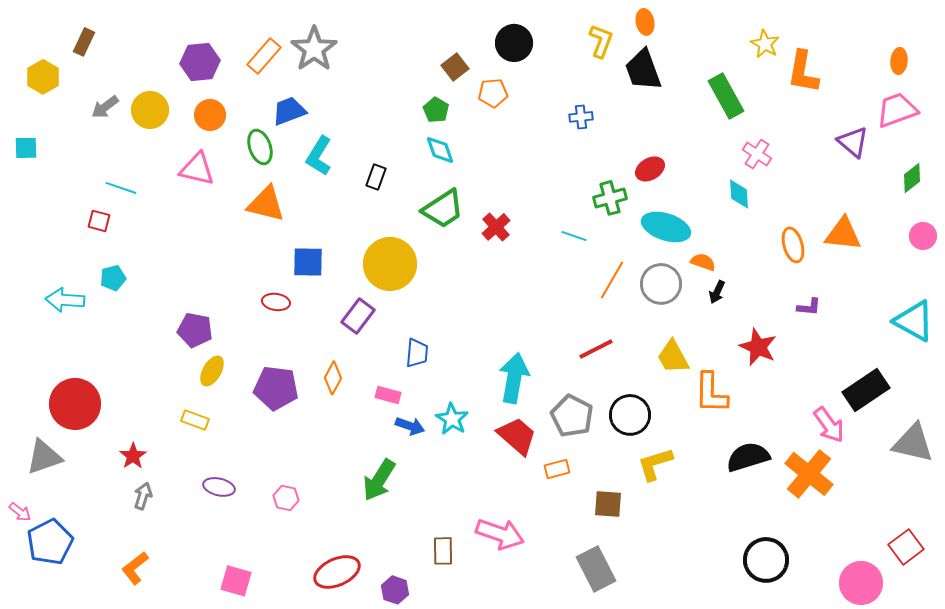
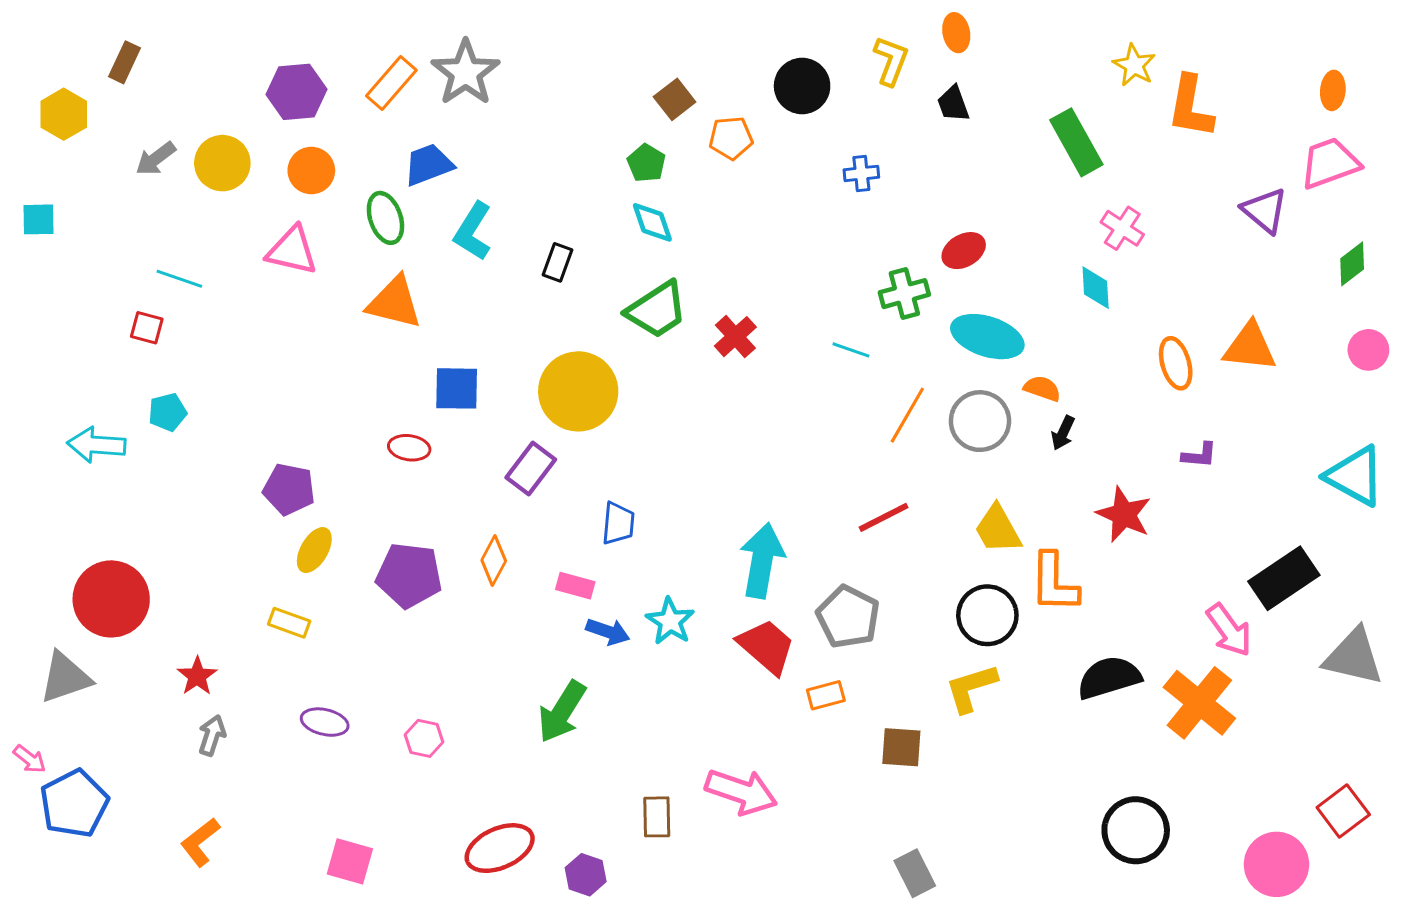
black circle: (514, 43) -> (802, 86), moved
black trapezoid: (643, 70) -> (953, 104), size x0.6
black circle: (630, 415) -> (987, 615), moved
gray rectangle: (596, 569) -> (915, 873), moved, size x0.7

